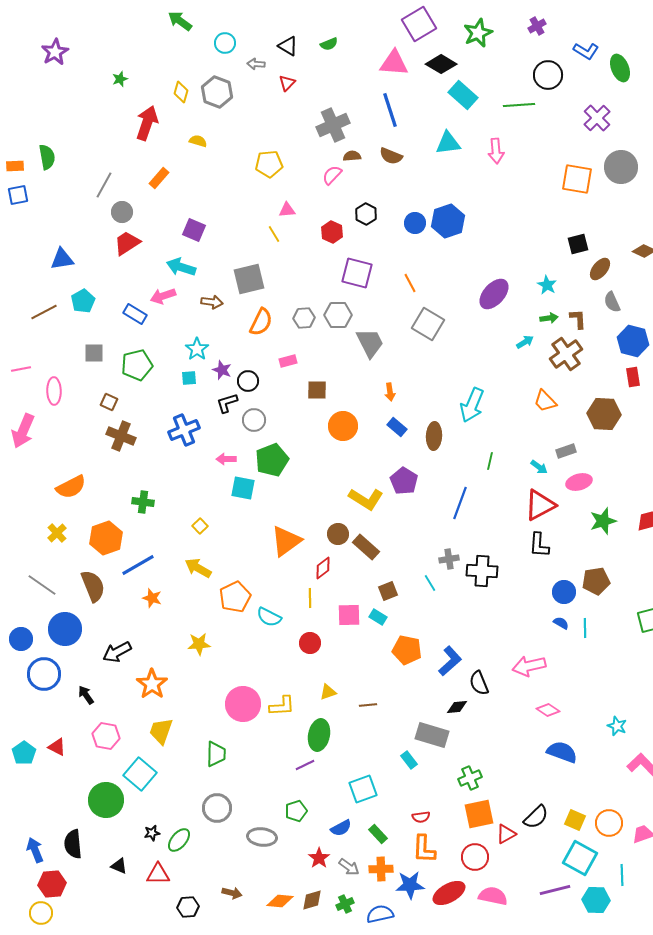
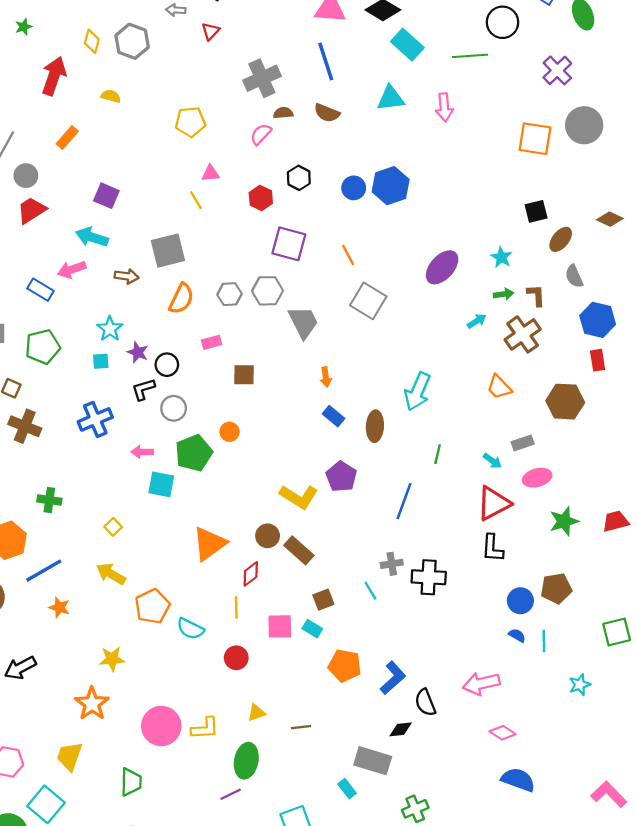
orange circle: (343, 426) -> (229, 432), moved, size x0.6
orange star: (152, 684) -> (92, 704), moved
cyan star: (617, 726) -> (580, 685), moved, turned 30

